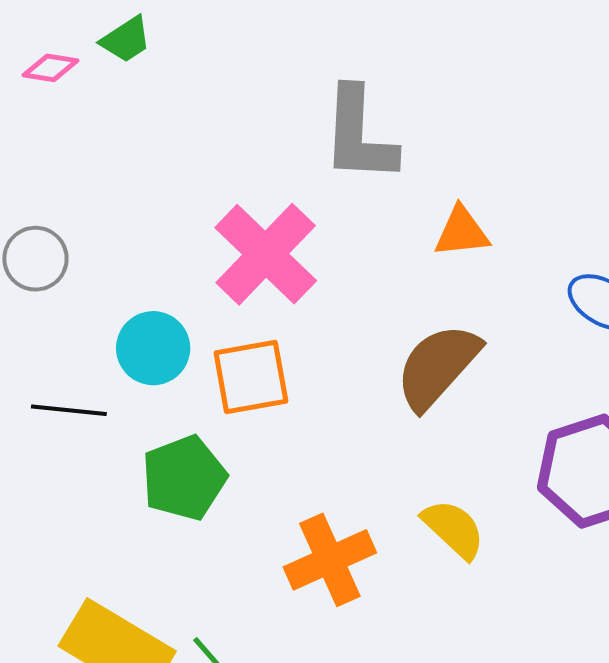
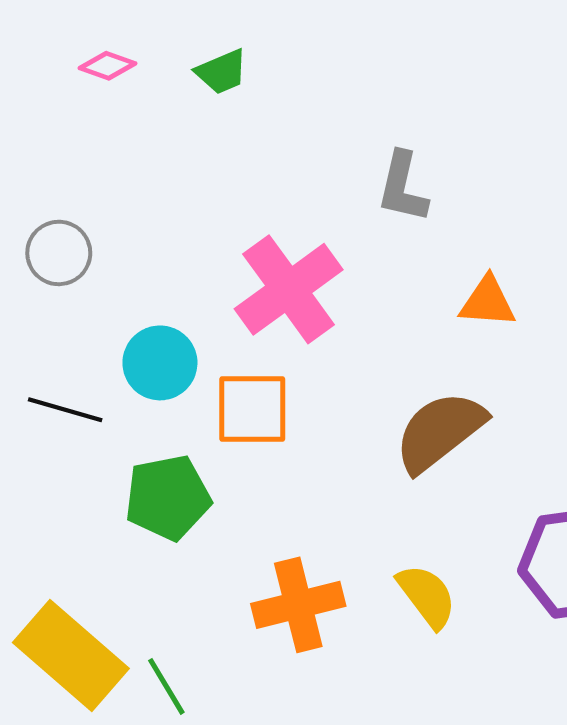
green trapezoid: (126, 40) -> (222, 72), moved
gray L-shape: (359, 135) -> (403, 187), size x0.7

